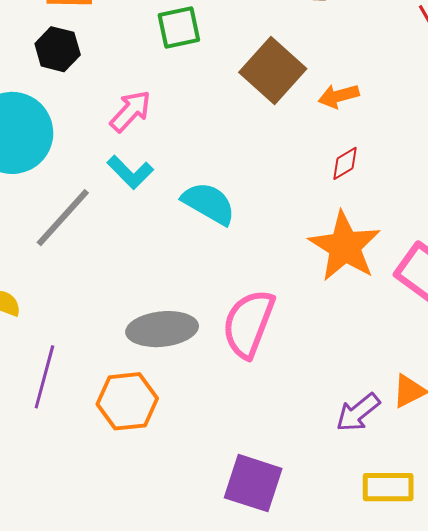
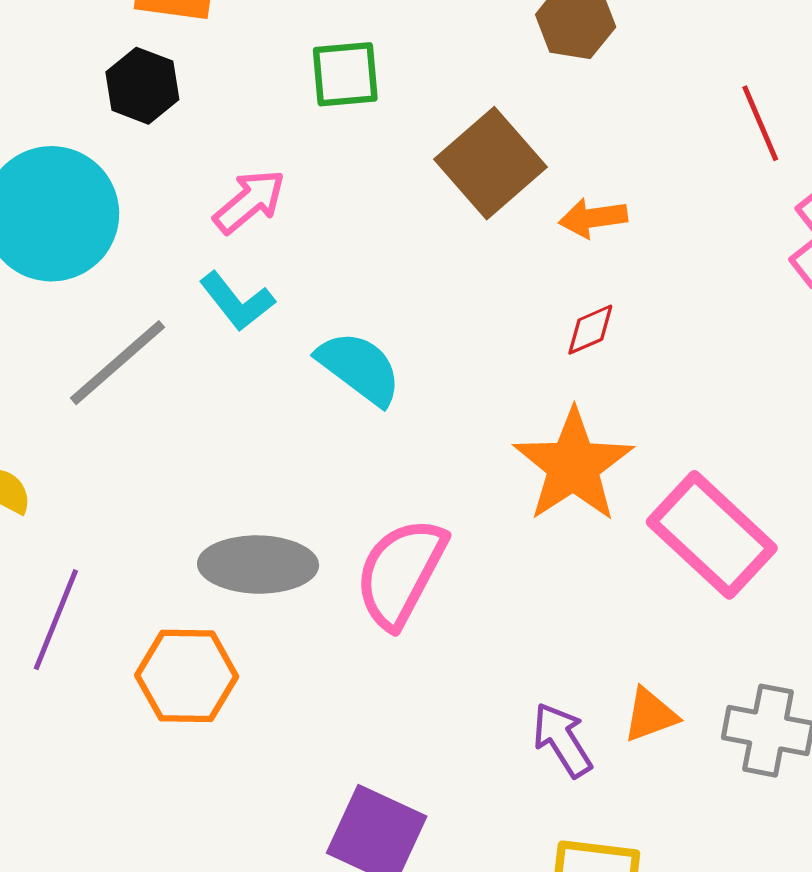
purple arrow: (358, 412) -> (562, 740), turned 90

